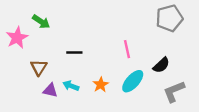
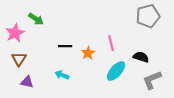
black semicircle: (161, 65) -> (141, 57), turned -119
brown triangle: (39, 67) -> (19, 59), moved
orange star: (101, 85) -> (88, 53), moved
purple triangle: (50, 90) -> (27, 82), moved

